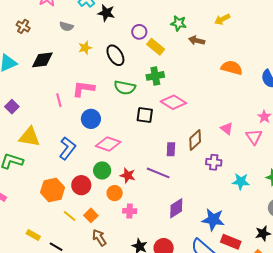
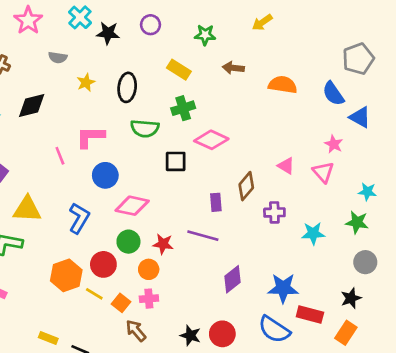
purple circle: (139, 32) -> (151, 25), moved
brown arrow: (197, 40) -> (233, 68), moved
black ellipse: (115, 55) -> (127, 87), turned 45
pink cross: (130, 211) -> (149, 299), moved
yellow line: (70, 216) -> (94, 294), moved

